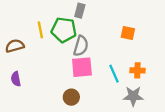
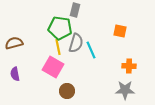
yellow line: (40, 30) -> (58, 47), moved
pink square: (82, 67) -> (53, 67), moved, turned 35
cyan line: (114, 74) -> (91, 50), moved

